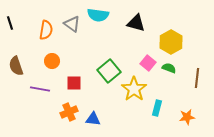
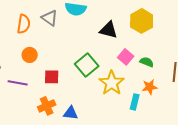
black triangle: (136, 23) -> (109, 30), moved
yellow hexagon: (171, 42) -> (142, 21), moved
orange star: (187, 117) -> (150, 87), moved

